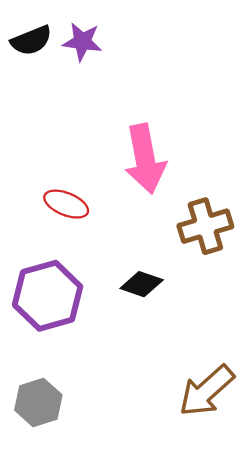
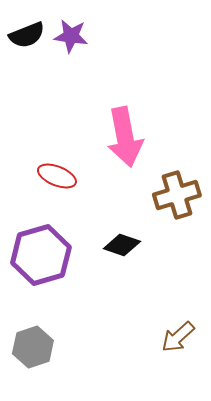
brown arrow: (207, 391) -> (178, 337), size x0.7

